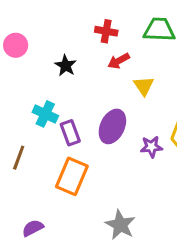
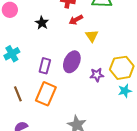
cyan cross: (45, 114) -> (12, 54), moved, turned 35
purple rectangle: (70, 133) -> (45, 66), turned 35
brown line: (19, 158) -> (18, 94), moved, turned -42

